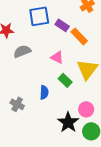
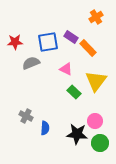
blue square: (39, 16) -> (48, 42), moved
blue semicircle: (44, 92) -> (45, 128), moved
black star: (68, 122) -> (77, 134), turned -30

